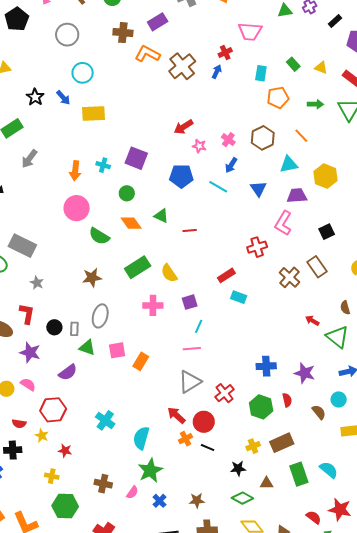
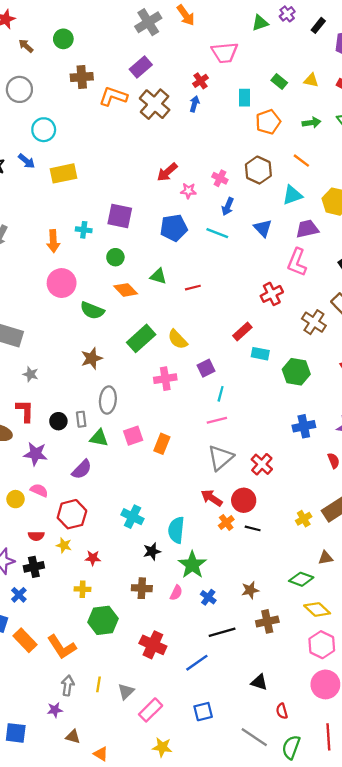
purple rectangle: (158, 22) -> (141, 67), moved
green hexagon: (261, 407) -> (296, 372), moved
black star: (238, 468) -> (152, 551), moved

